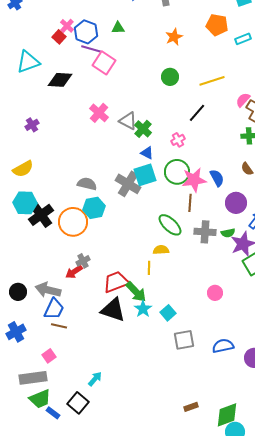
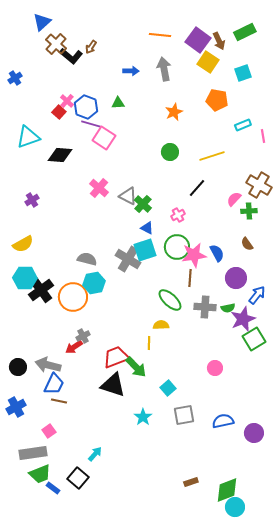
cyan rectangle: (243, 39) -> (243, 125), moved
pink semicircle: (243, 100) -> (234, 199), moved
cyan star: (143, 309) -> (143, 417), moved

